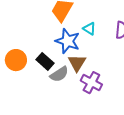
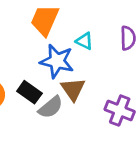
purple cross: (91, 83) -> (120, 110), moved

